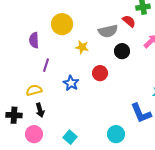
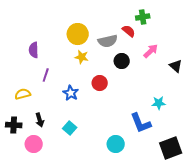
yellow circle: (62, 24) -> (78, 34), moved
yellow semicircle: (34, 90) -> (23, 94), moved
cyan square: (70, 137) -> (70, 128), moved

